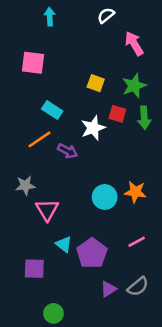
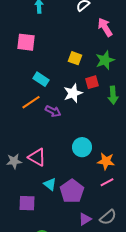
red square: (117, 114) -> (92, 82), turned -32
green arrow: (144, 118) -> (113, 95), moved
gray star: (25, 185) -> (14, 161), moved
orange star: (135, 192) -> (106, 161), moved
pink triangle: (47, 210) -> (37, 157), turned -30

